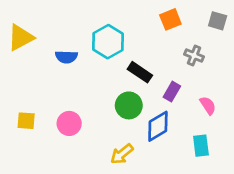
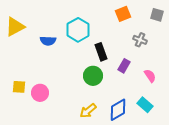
black rectangle: (140, 72) -> (101, 52), turned 36
pink circle: (69, 123) -> (40, 93), moved
blue diamond: (158, 126) -> (118, 110), moved
cyan rectangle: (201, 146) -> (145, 105), turned -42

